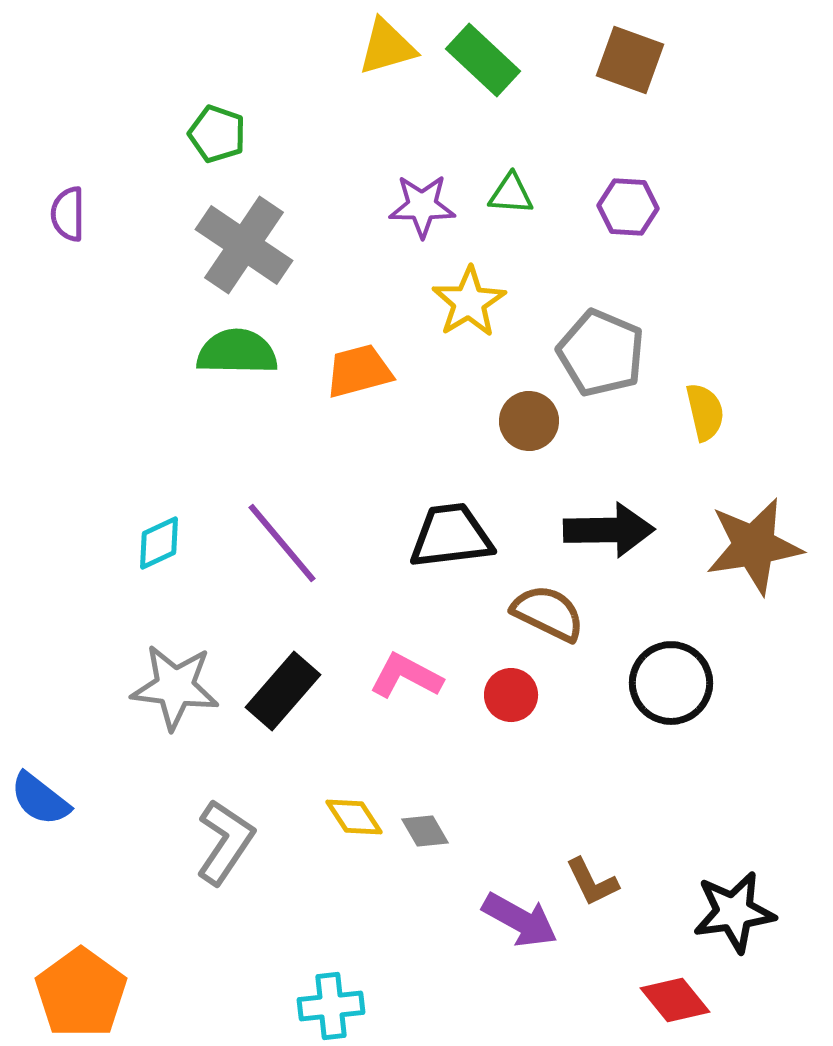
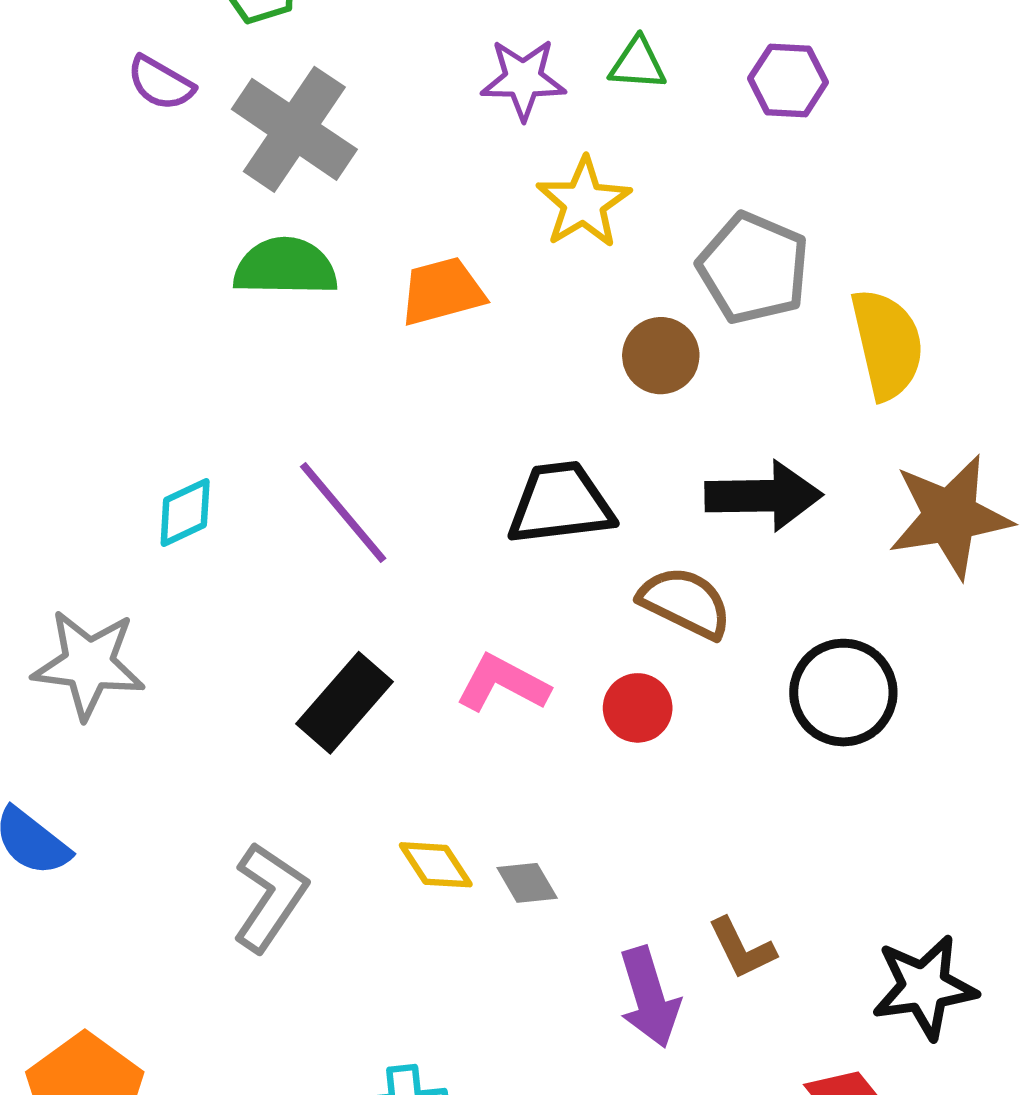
purple semicircle: (68, 214) -> (161, 83), moved, turned -60
yellow semicircle: (705, 412) -> (887, 344), size x1.5
gray star: (175, 687) -> (89, 664), moved
purple arrow: (520, 920) -> (649, 997), turned 44

